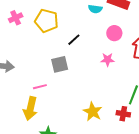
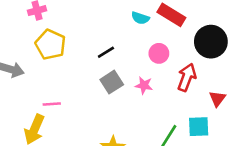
yellow pentagon: (47, 21) -> (50, 44), moved
gray square: (60, 64) -> (112, 82), moved, turned -30

